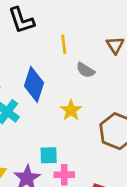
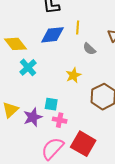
blue diamond: (34, 84) -> (53, 35), moved, turned 55

